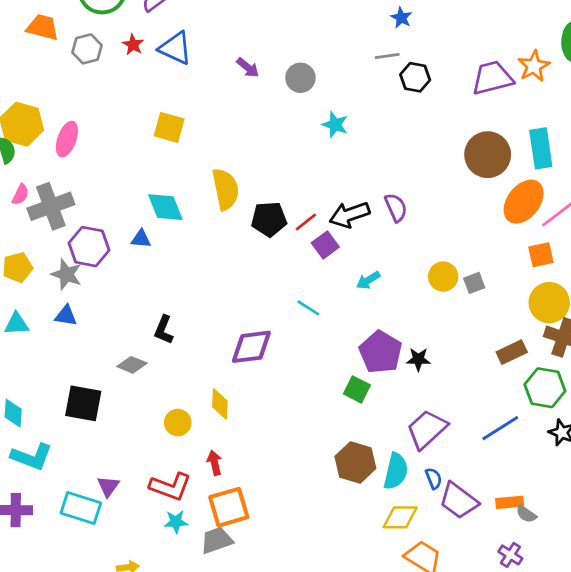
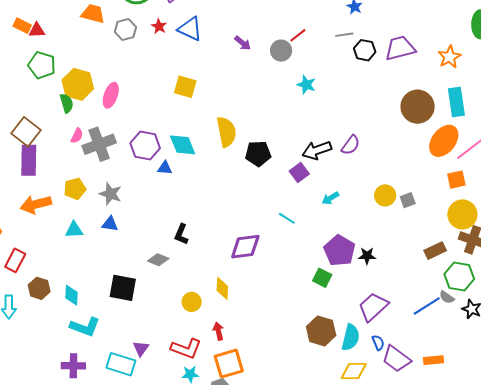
orange star: (534, 66) -> (449, 57), moved
purple trapezoid: (492, 78) -> (400, 48), moved
purple semicircle: (396, 208) -> (351, 145), turned 60
red line: (306, 222) -> (298, 35), moved
purple hexagon: (89, 247) -> (145, 146), moved
gray semicircle: (526, 514) -> (447, 297), moved

